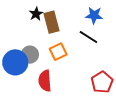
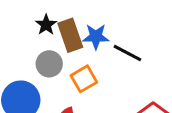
blue star: (94, 15) -> (96, 37), moved
gray circle: (30, 55) -> (49, 64), moved

